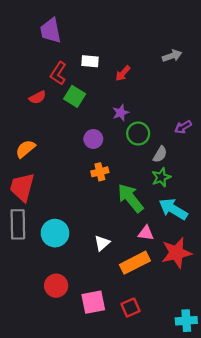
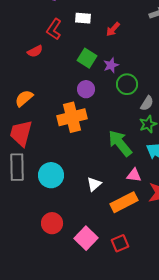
green square: (75, 96) -> (87, 58), moved
orange cross: (100, 172) -> (72, 117), moved, size x1.8
pink square: (93, 302) -> (86, 238), turned -35

